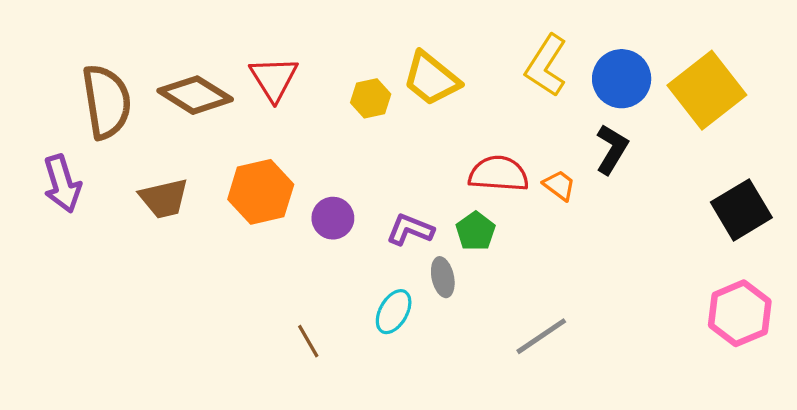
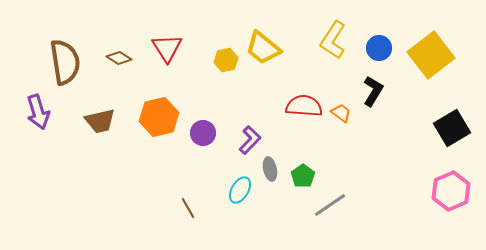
blue circle: (622, 79) -> (379, 48), size x0.7
brown diamond: (195, 95) -> (119, 58), size x0.6
purple L-shape: (410, 230) -> (250, 140), turned 112
green pentagon: (476, 231) -> (303, 176), moved

